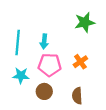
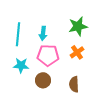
green star: (85, 22) -> (78, 26), moved

